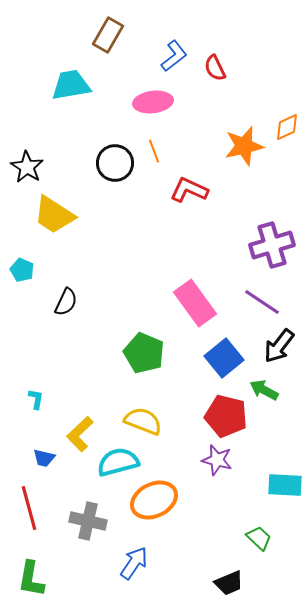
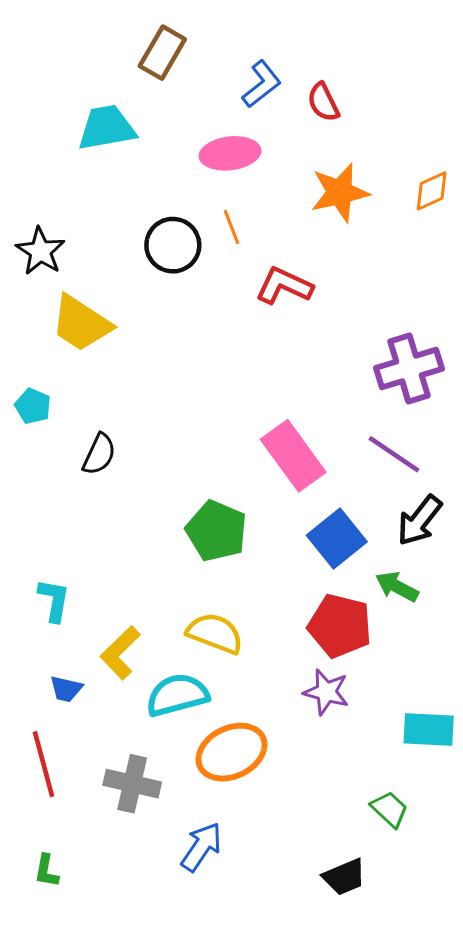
orange star: (244, 146) -> (340, 192), moved
cyan L-shape: (36, 399) -> (54, 600), size x1.4
green L-shape: (31, 579) -> (46, 871), size x0.6

